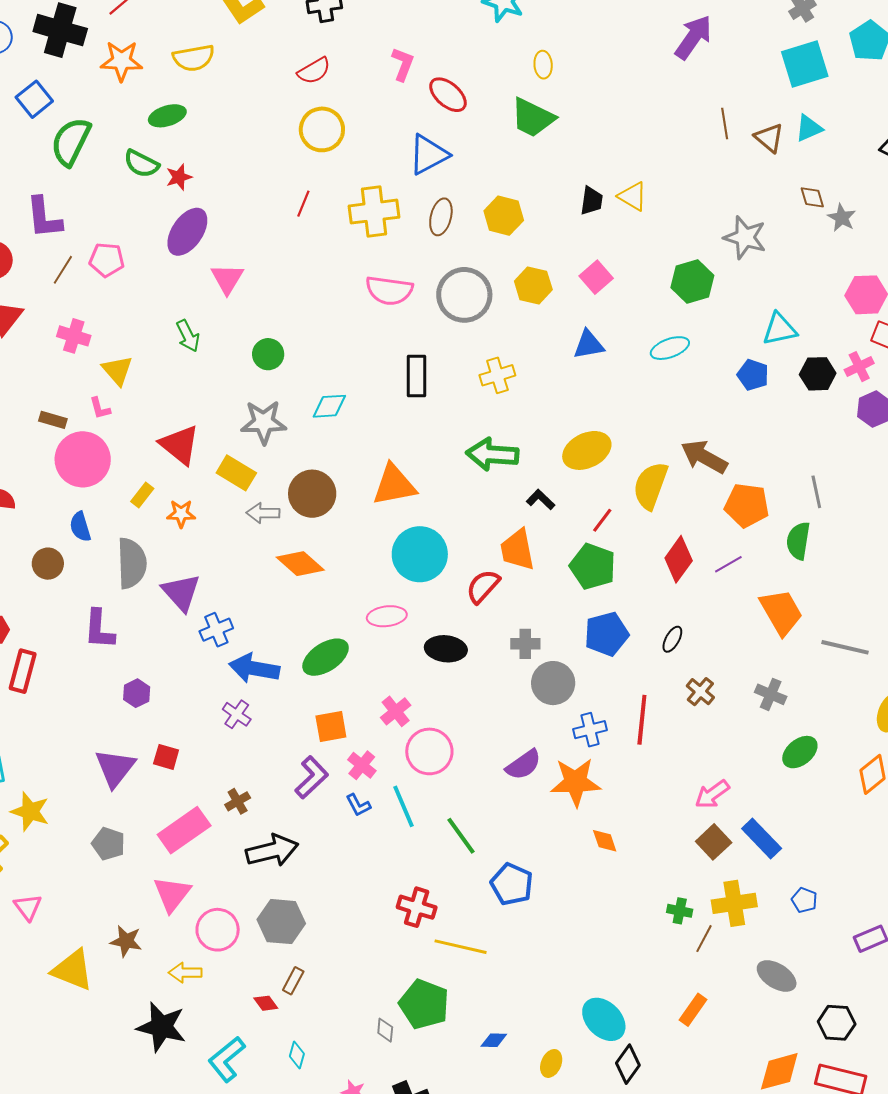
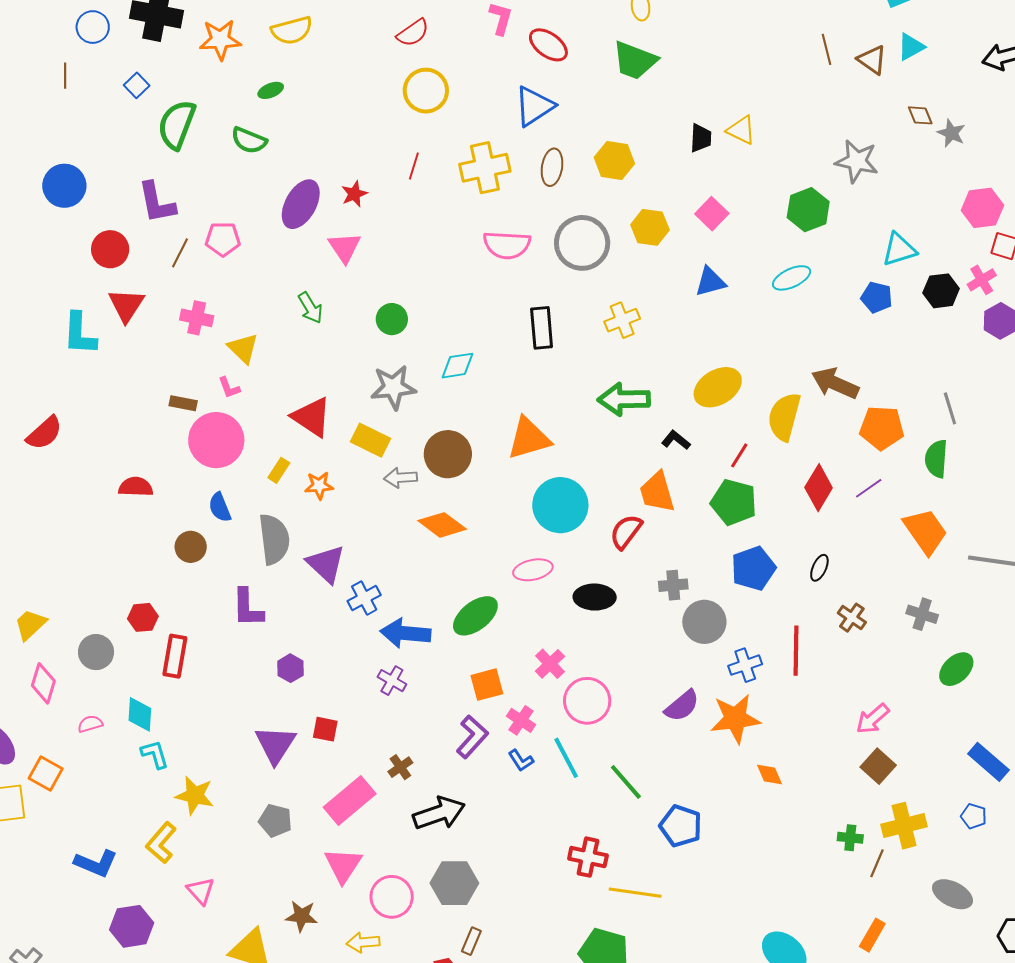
blue square: (34, 99) -> (137, 85), size x0.7
green ellipse: (167, 116) -> (271, 90), size x0.7
red star: (179, 177) -> (354, 194), moved
blue rectangle: (762, 839) -> (988, 762), moved

